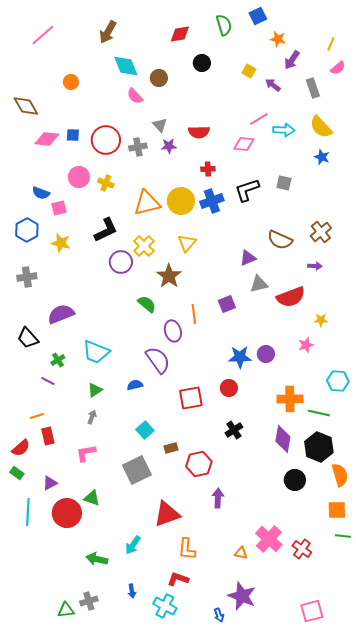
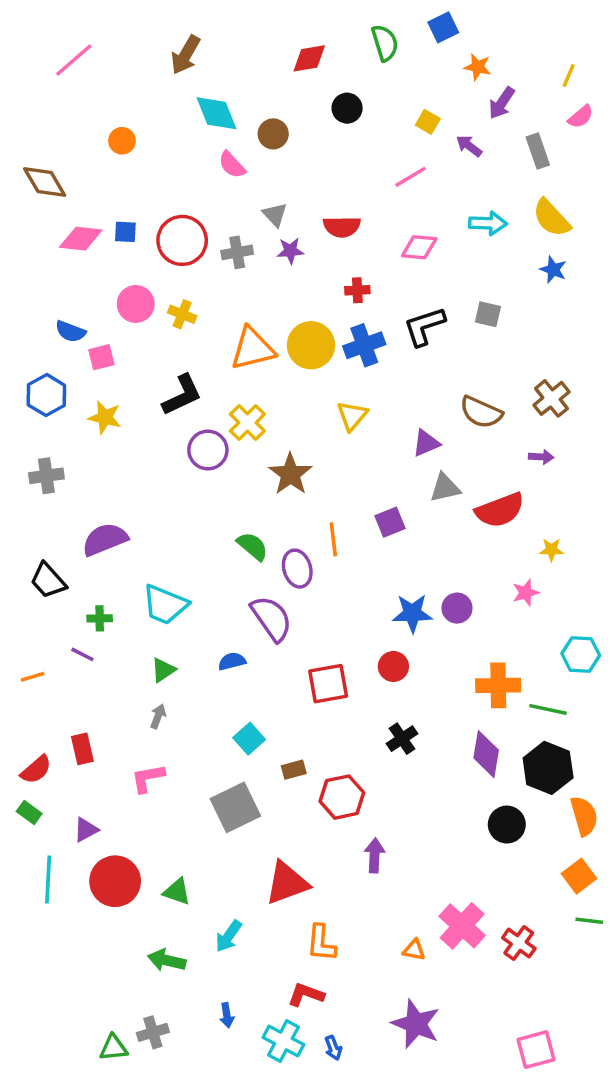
pink line: (259, 119) -> (411, 177), moved
yellow triangle: (187, 243) -> (352, 416), moved
green semicircle: (147, 304) -> (253, 546), moved
green cross: (58, 360) -> (100, 618), turned 32
orange line: (37, 416) -> (33, 677), moved
green triangle: (92, 498) -> (177, 892), moved
orange square: (337, 510) -> (579, 876), turned -36
blue arrow: (219, 615) -> (333, 1048), moved

